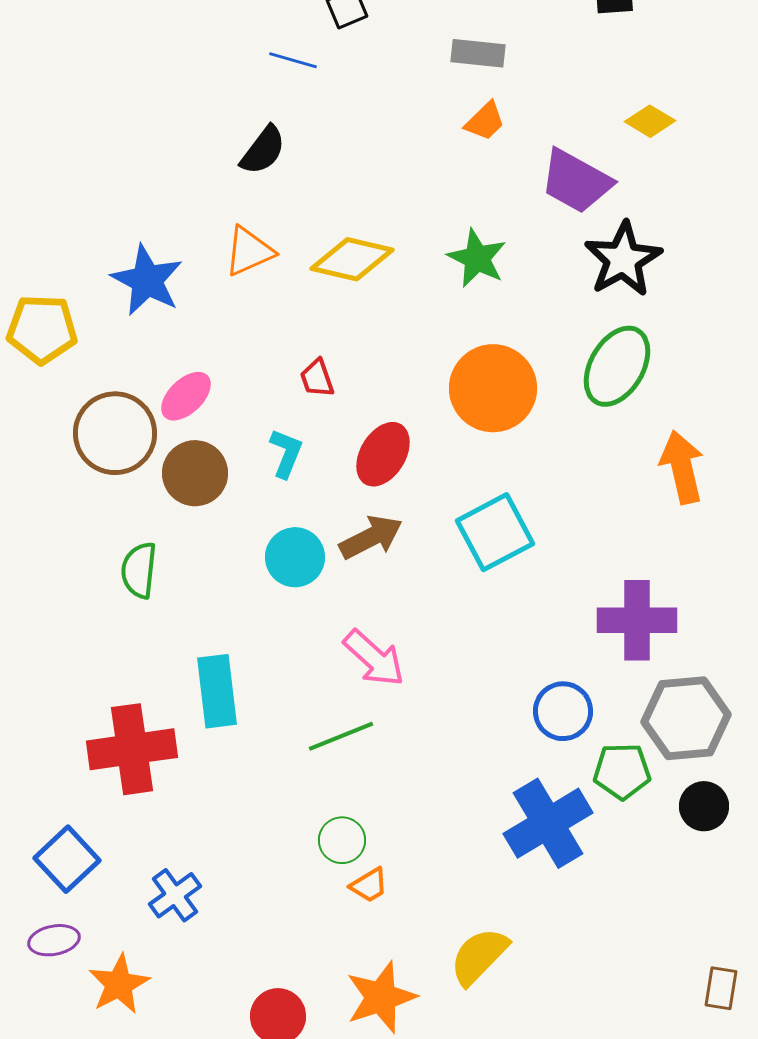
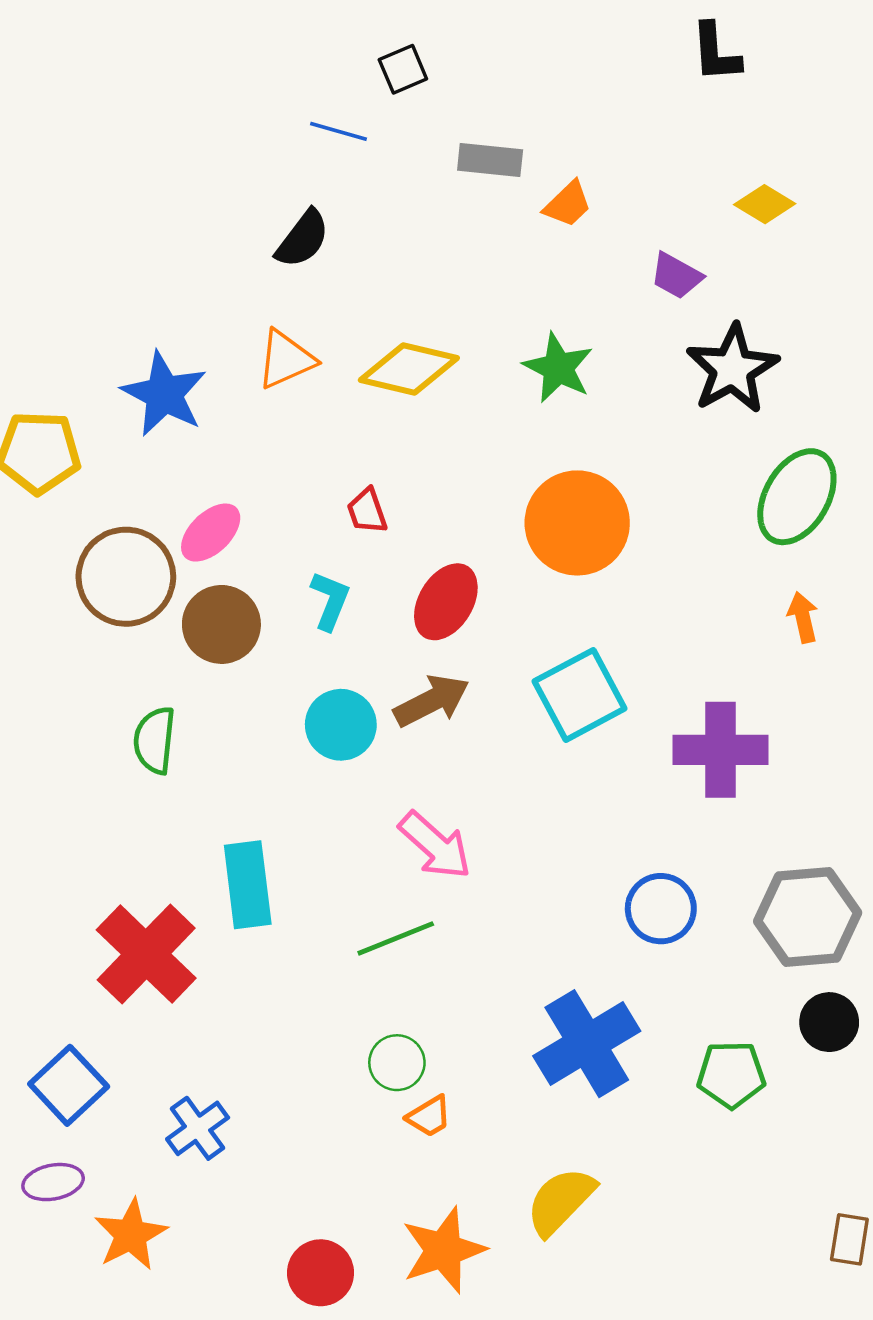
gray rectangle: (478, 53) -> (490, 160), moved
purple trapezoid: (576, 181) -> (676, 276), size x0.6
green ellipse: (617, 366) -> (797, 497), moved
orange arrow: (682, 467) -> (803, 617), size x0.6
purple cross: (637, 620) -> (720, 750), moved
red cross: (132, 749) -> (146, 954), turned -38
green pentagon: (622, 771) -> (731, 1075), moved
blue cross: (548, 823) -> (587, 1044), moved

